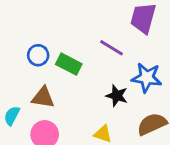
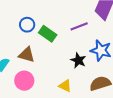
purple line: (112, 48) -> (79, 26), turned -60

